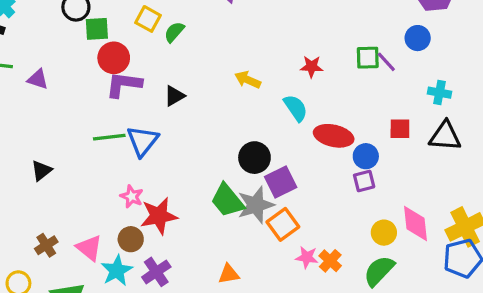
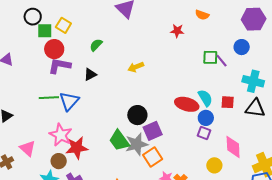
yellow square: (148, 19) -> (63, 25), moved
green semicircle: (174, 32) -> (96, 45), moved
red star: (312, 67) -> (177, 31), moved
yellow arrow: (248, 80) -> (136, 67), turned -49
cyan cross: (439, 93) -> (253, 81), size x1.5
cyan semicircle: (296, 108) -> (205, 98), moved
purple square: (364, 181) -> (204, 133), turned 32
pink star: (132, 196) -> (61, 135), size x1.6
pink diamond: (415, 224) -> (233, 147), moved
pink triangle: (89, 248) -> (28, 148), moved

